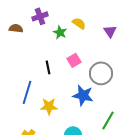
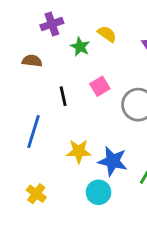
brown semicircle: (16, 28) -> (32, 61), moved
blue star: (83, 95) -> (113, 161), moved
yellow star: (49, 106) -> (79, 151), moved

